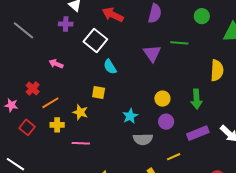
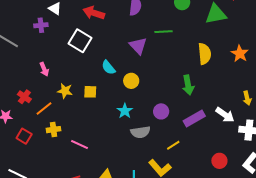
purple cross: (66, 24) -> (41, 25), moved
pink arrow: (56, 64) -> (44, 69), turned -128
cyan semicircle: (110, 67) -> (108, 67), moved
yellow circle: (162, 99) -> (131, 81), moved
yellow star: (80, 112) -> (65, 91), moved
pink line: (81, 143) -> (79, 145), turned 30

